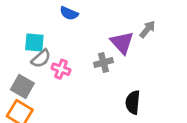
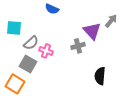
cyan square: (34, 43) -> (14, 28), moved
gray square: (22, 86) -> (28, 64), moved

